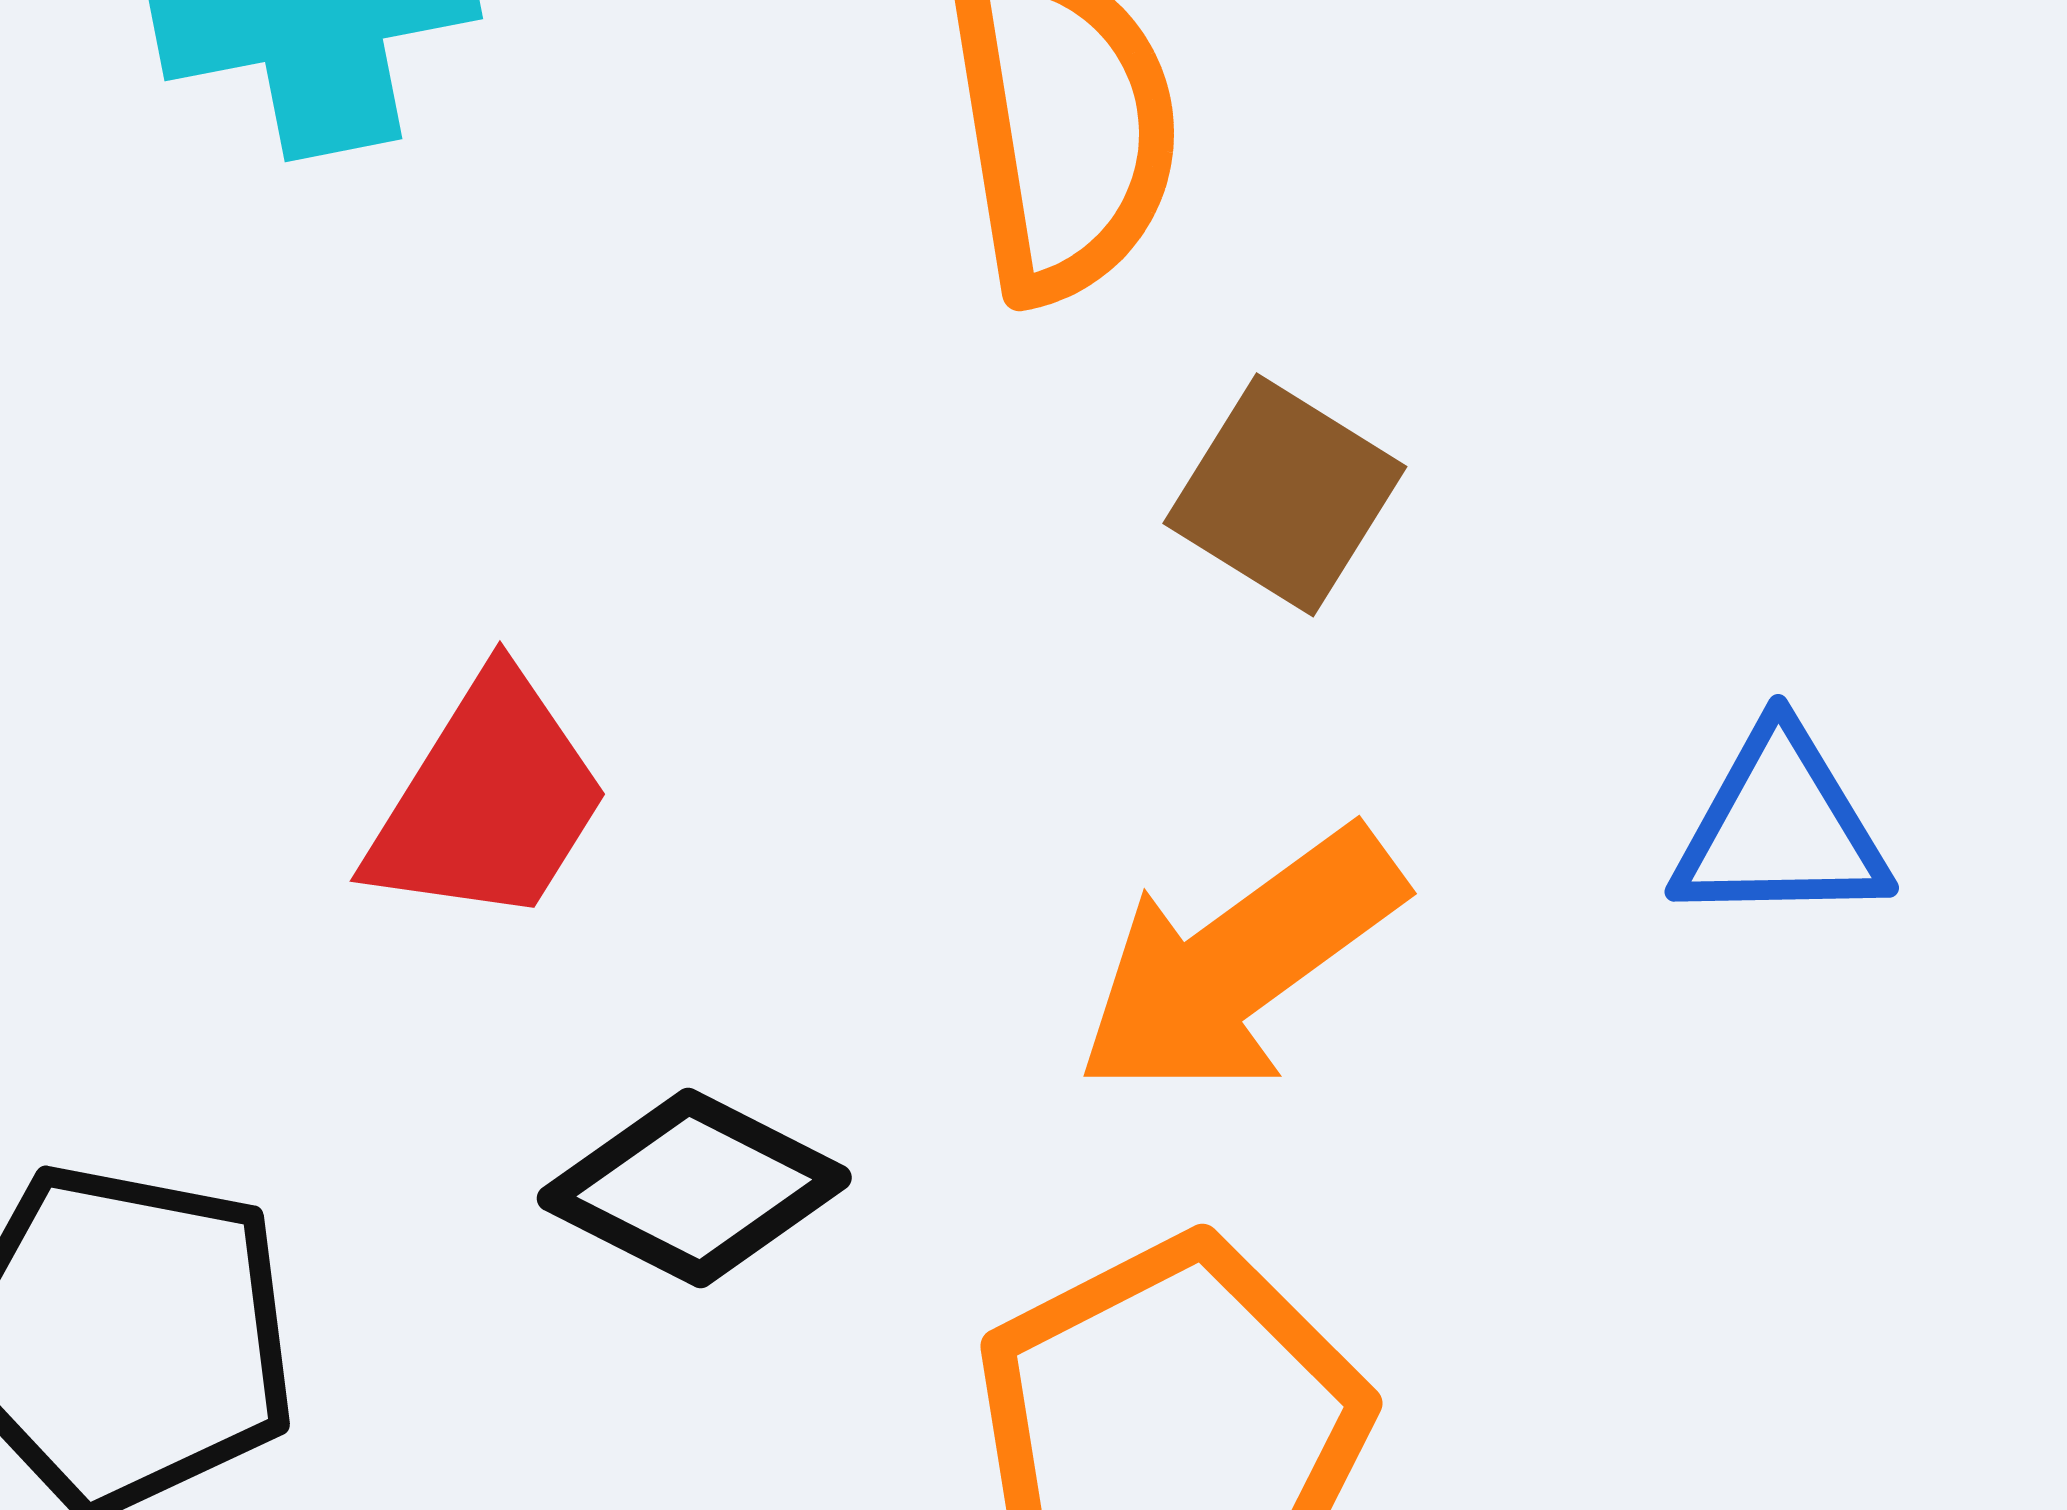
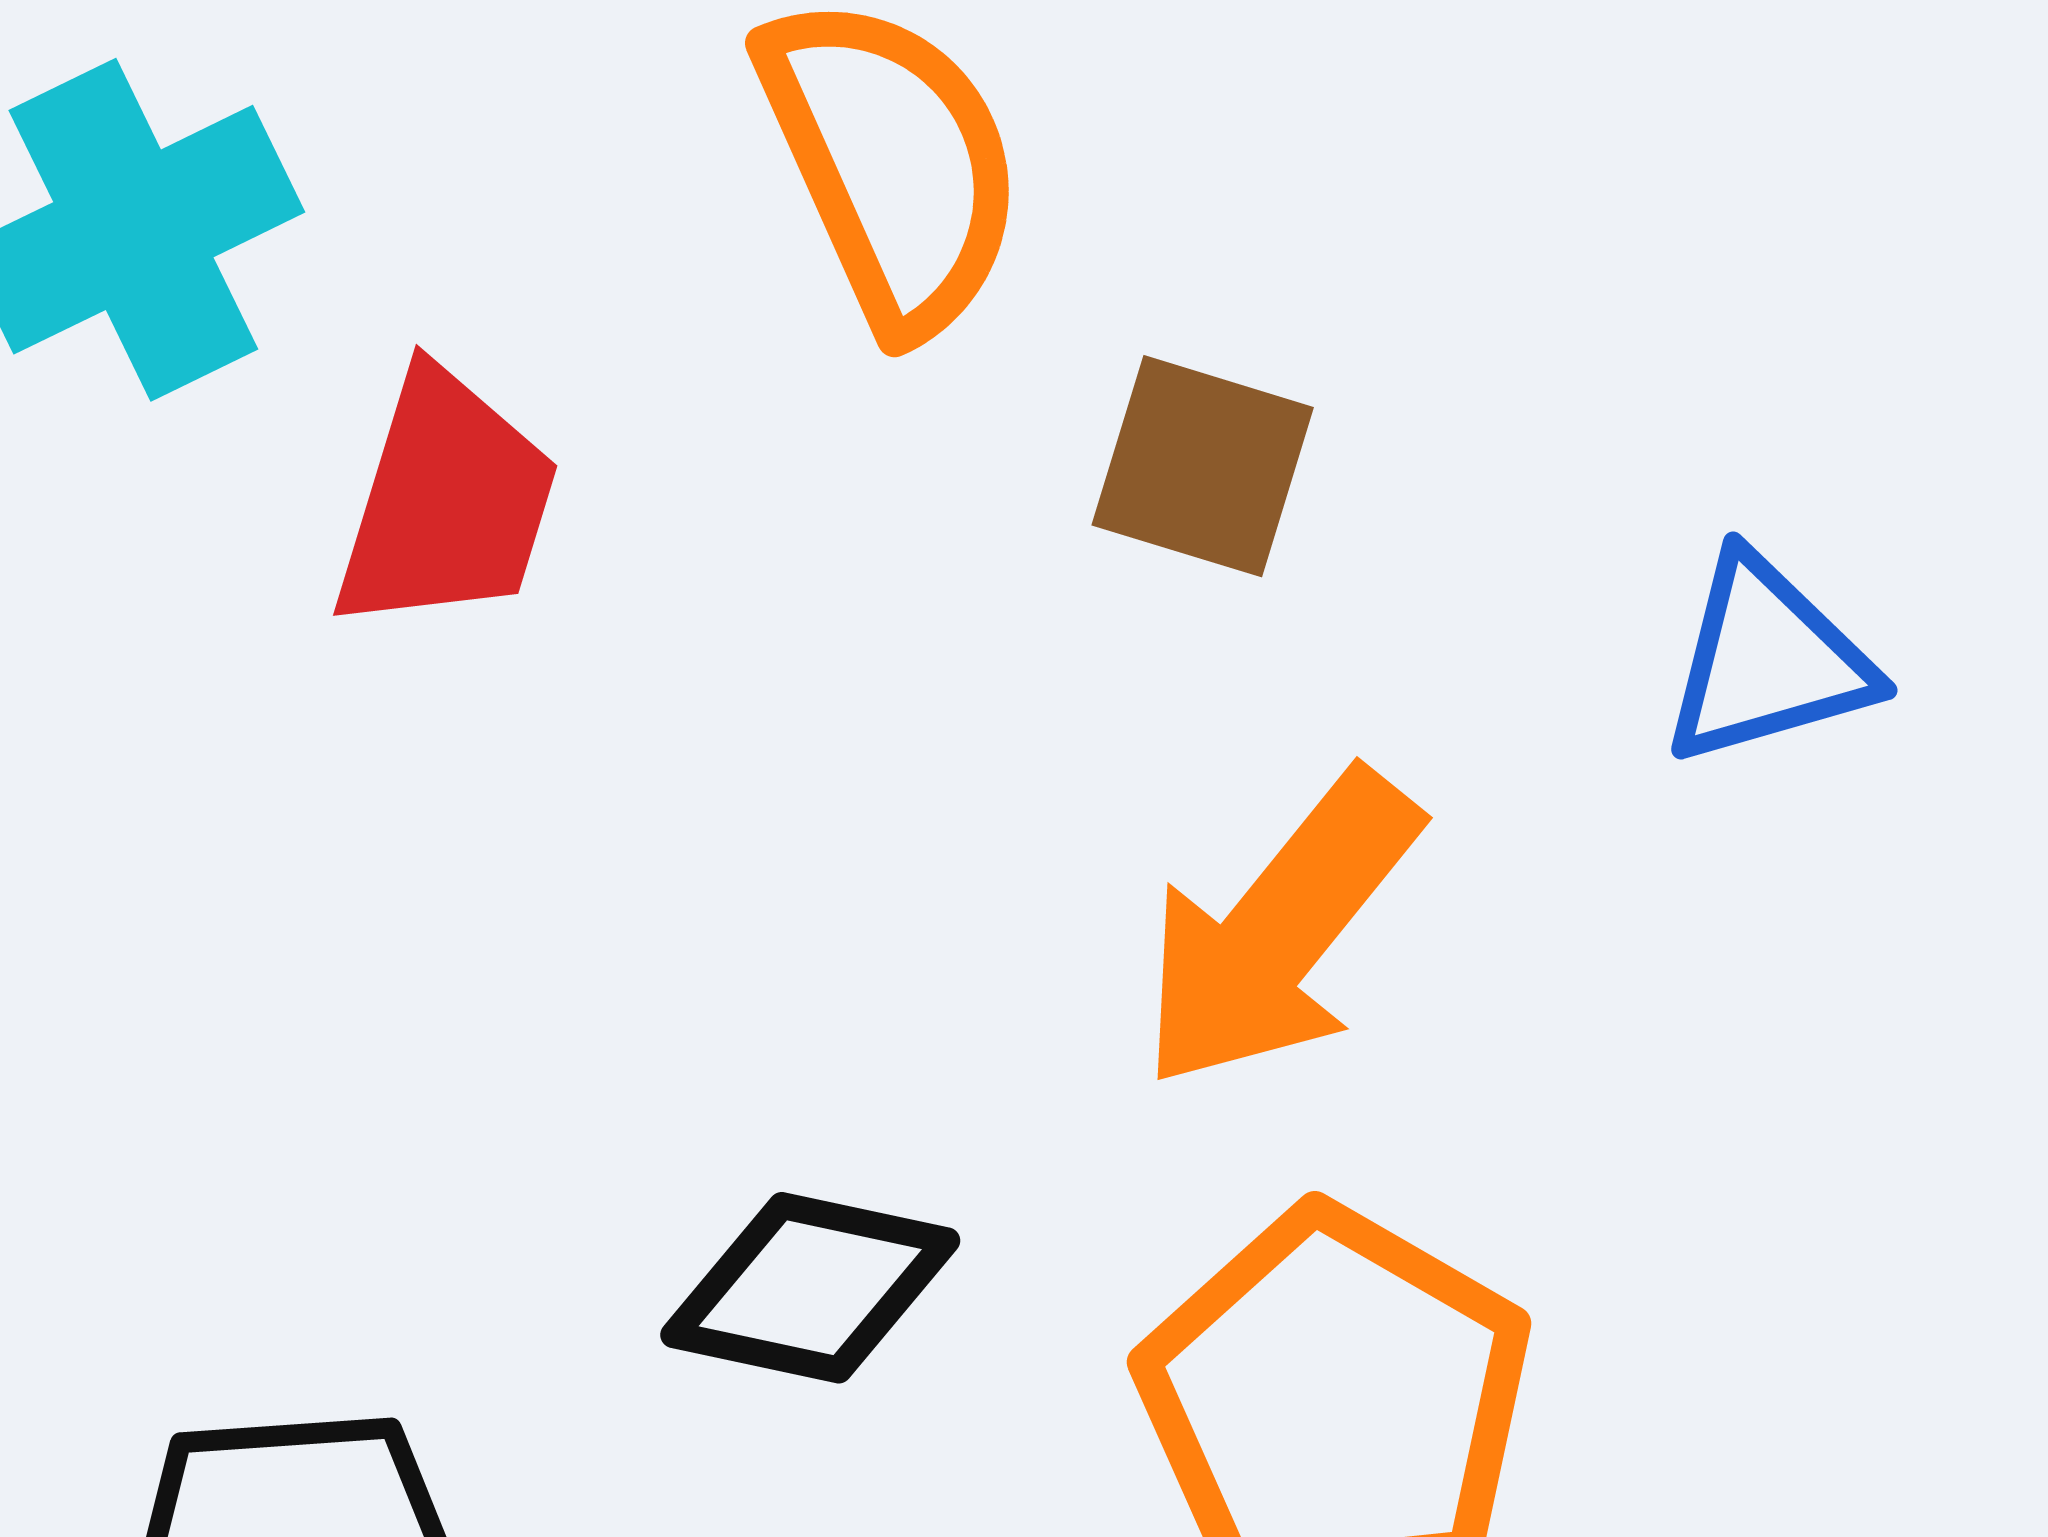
red trapezoid: (488, 800) -> (446, 502), moved

